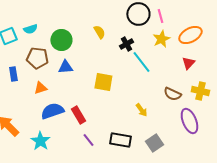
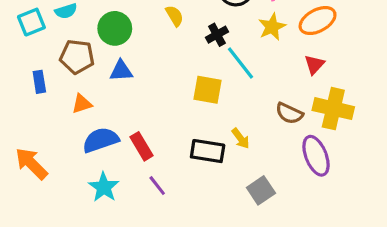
yellow square: (103, 82) -> (208, 90), moved
yellow cross: (200, 91) -> (333, 109), size x1.4
black rectangle: (120, 140) -> (208, 151), moved
cyan star: (40, 141) -> (104, 187), moved

